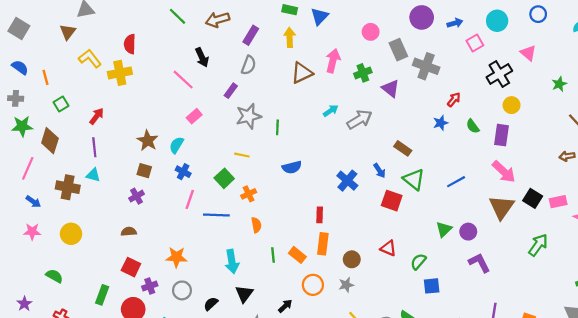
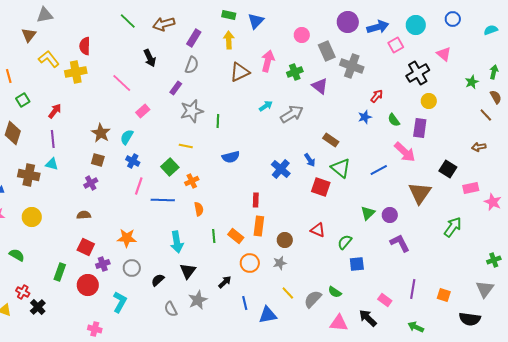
blue arrow: (455, 23) -> (378, 27), size x1.5
pink line: (183, 80) -> (122, 83), moved
pink arrow: (504, 172) -> (405, 152), moved
black square: (533, 198) -> (448, 169), moved

